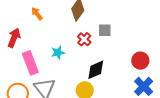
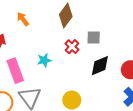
black diamond: (96, 70) -> (100, 66), moved

